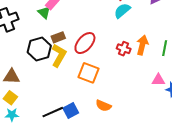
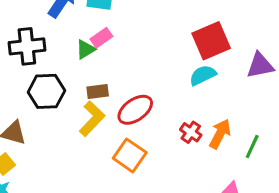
green triangle: (44, 12) -> (86, 49), turned 32
black hexagon: (39, 49) -> (46, 91), moved

